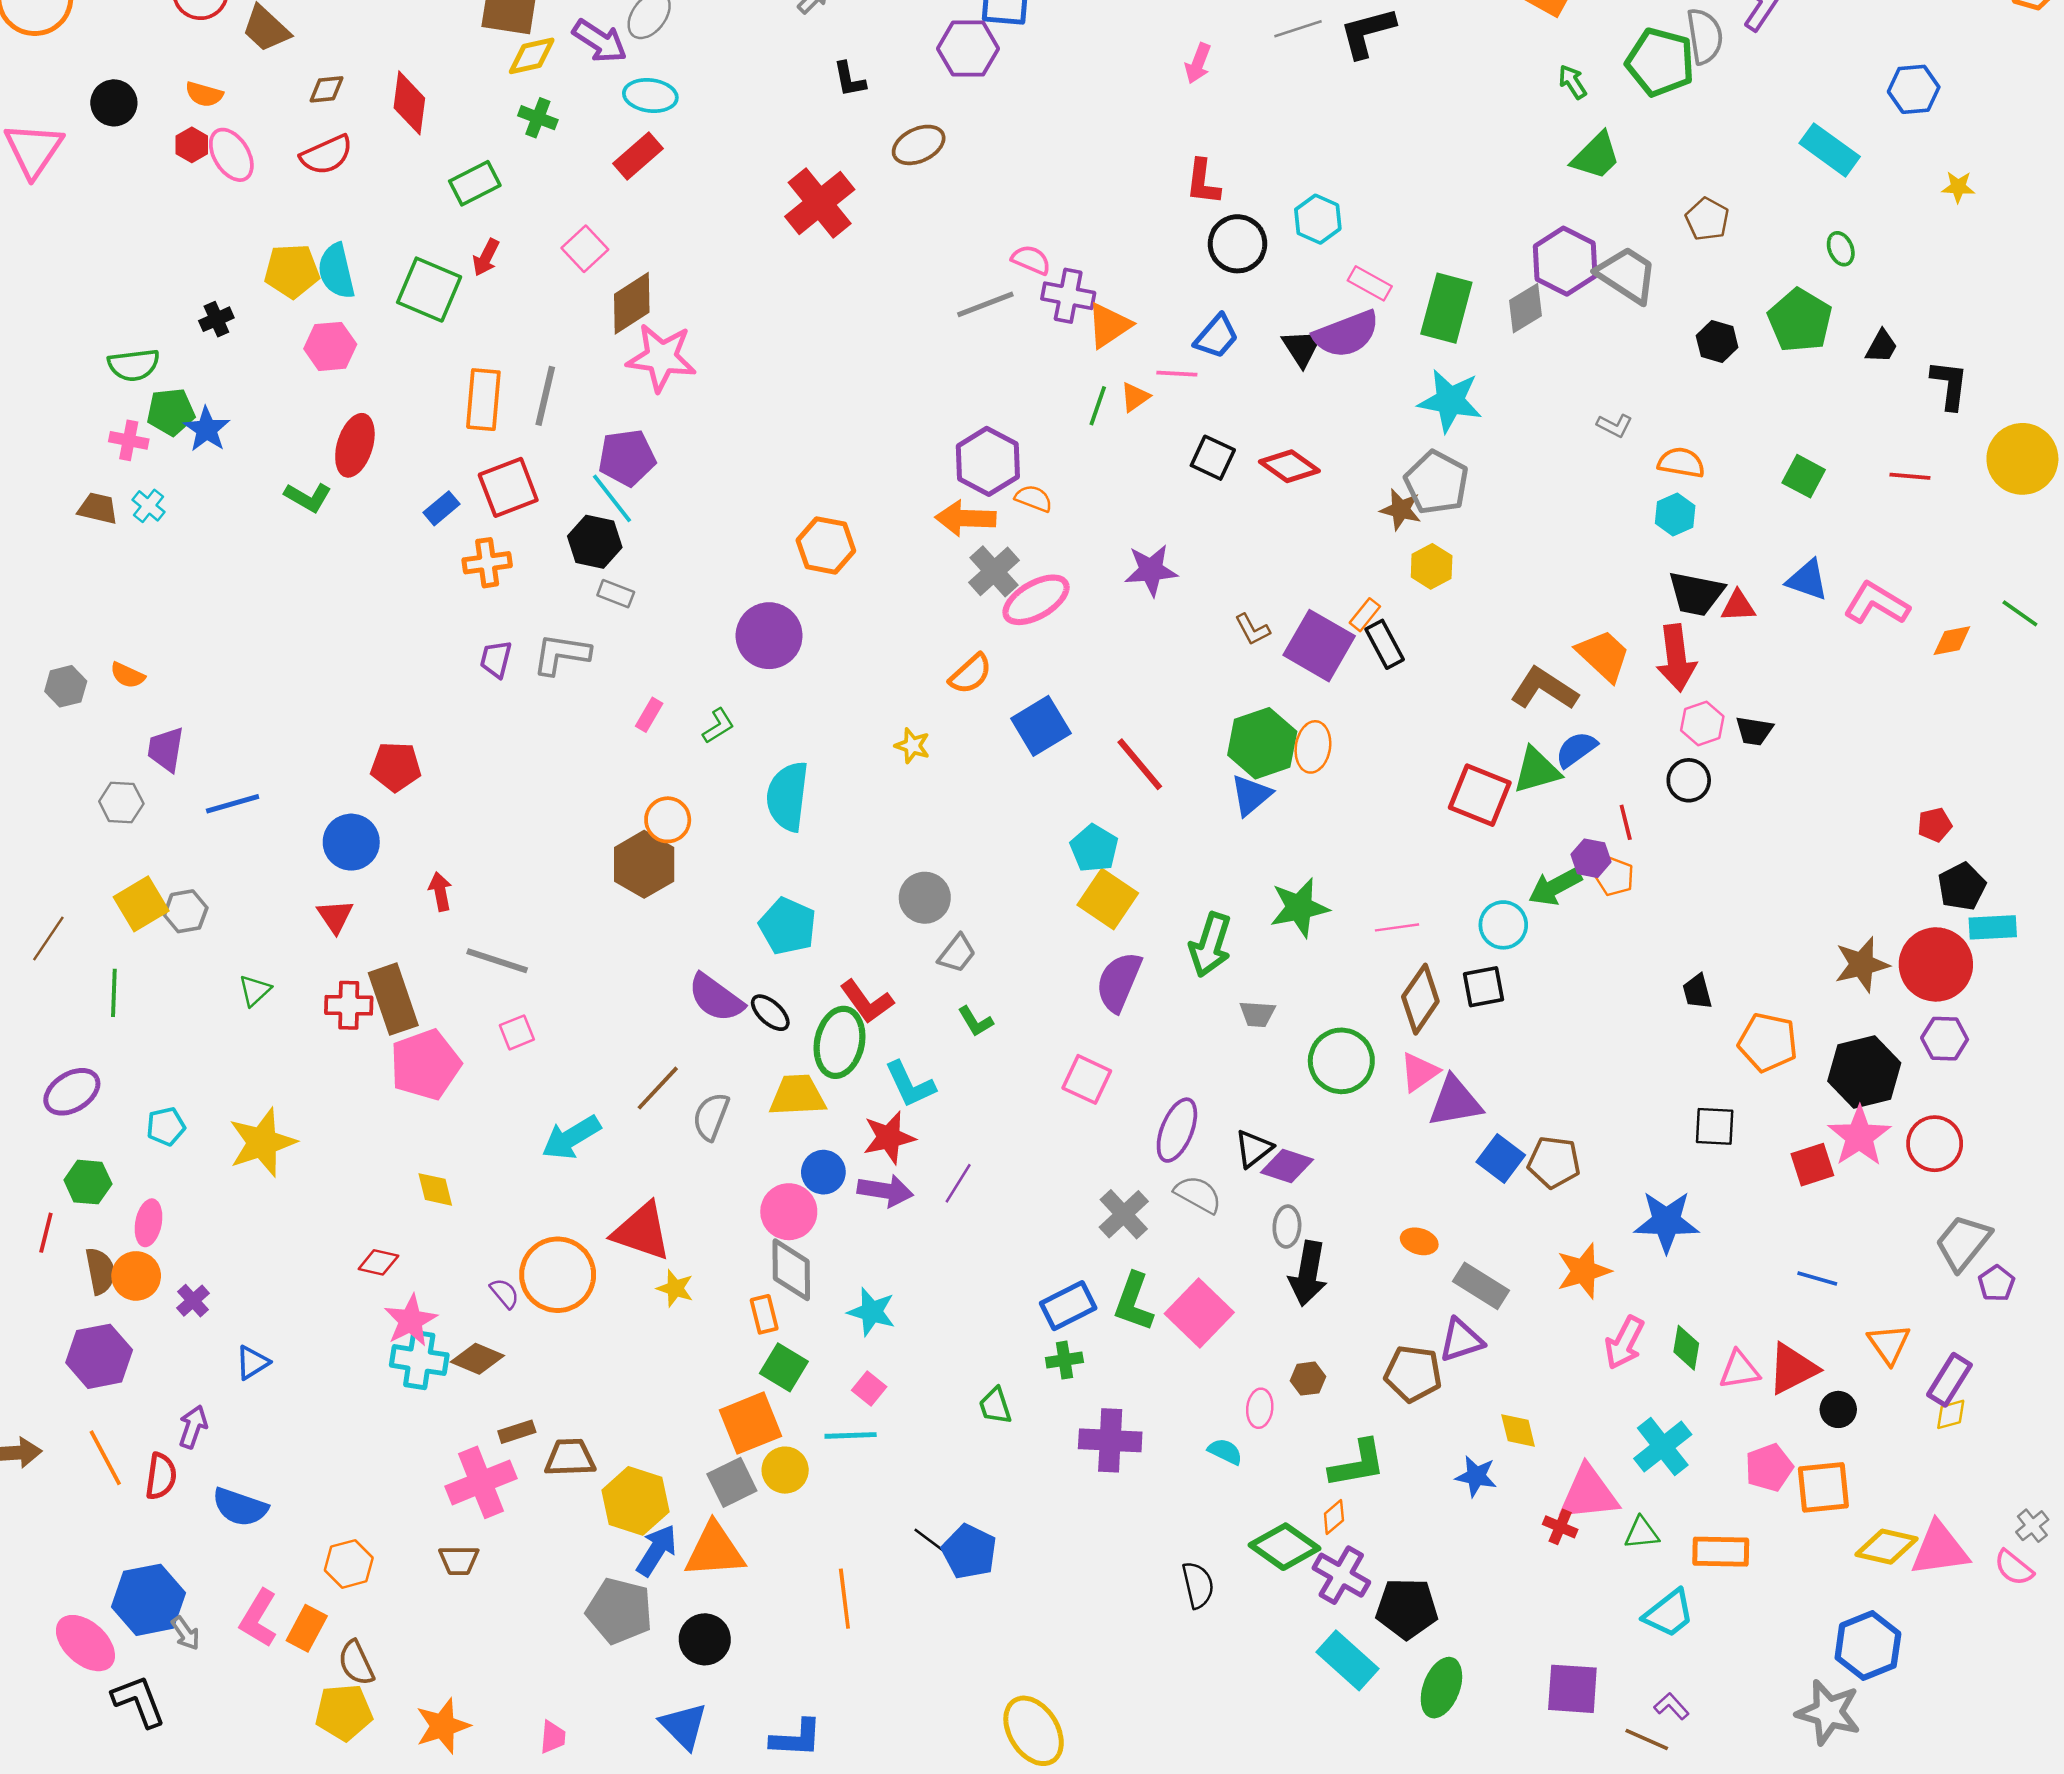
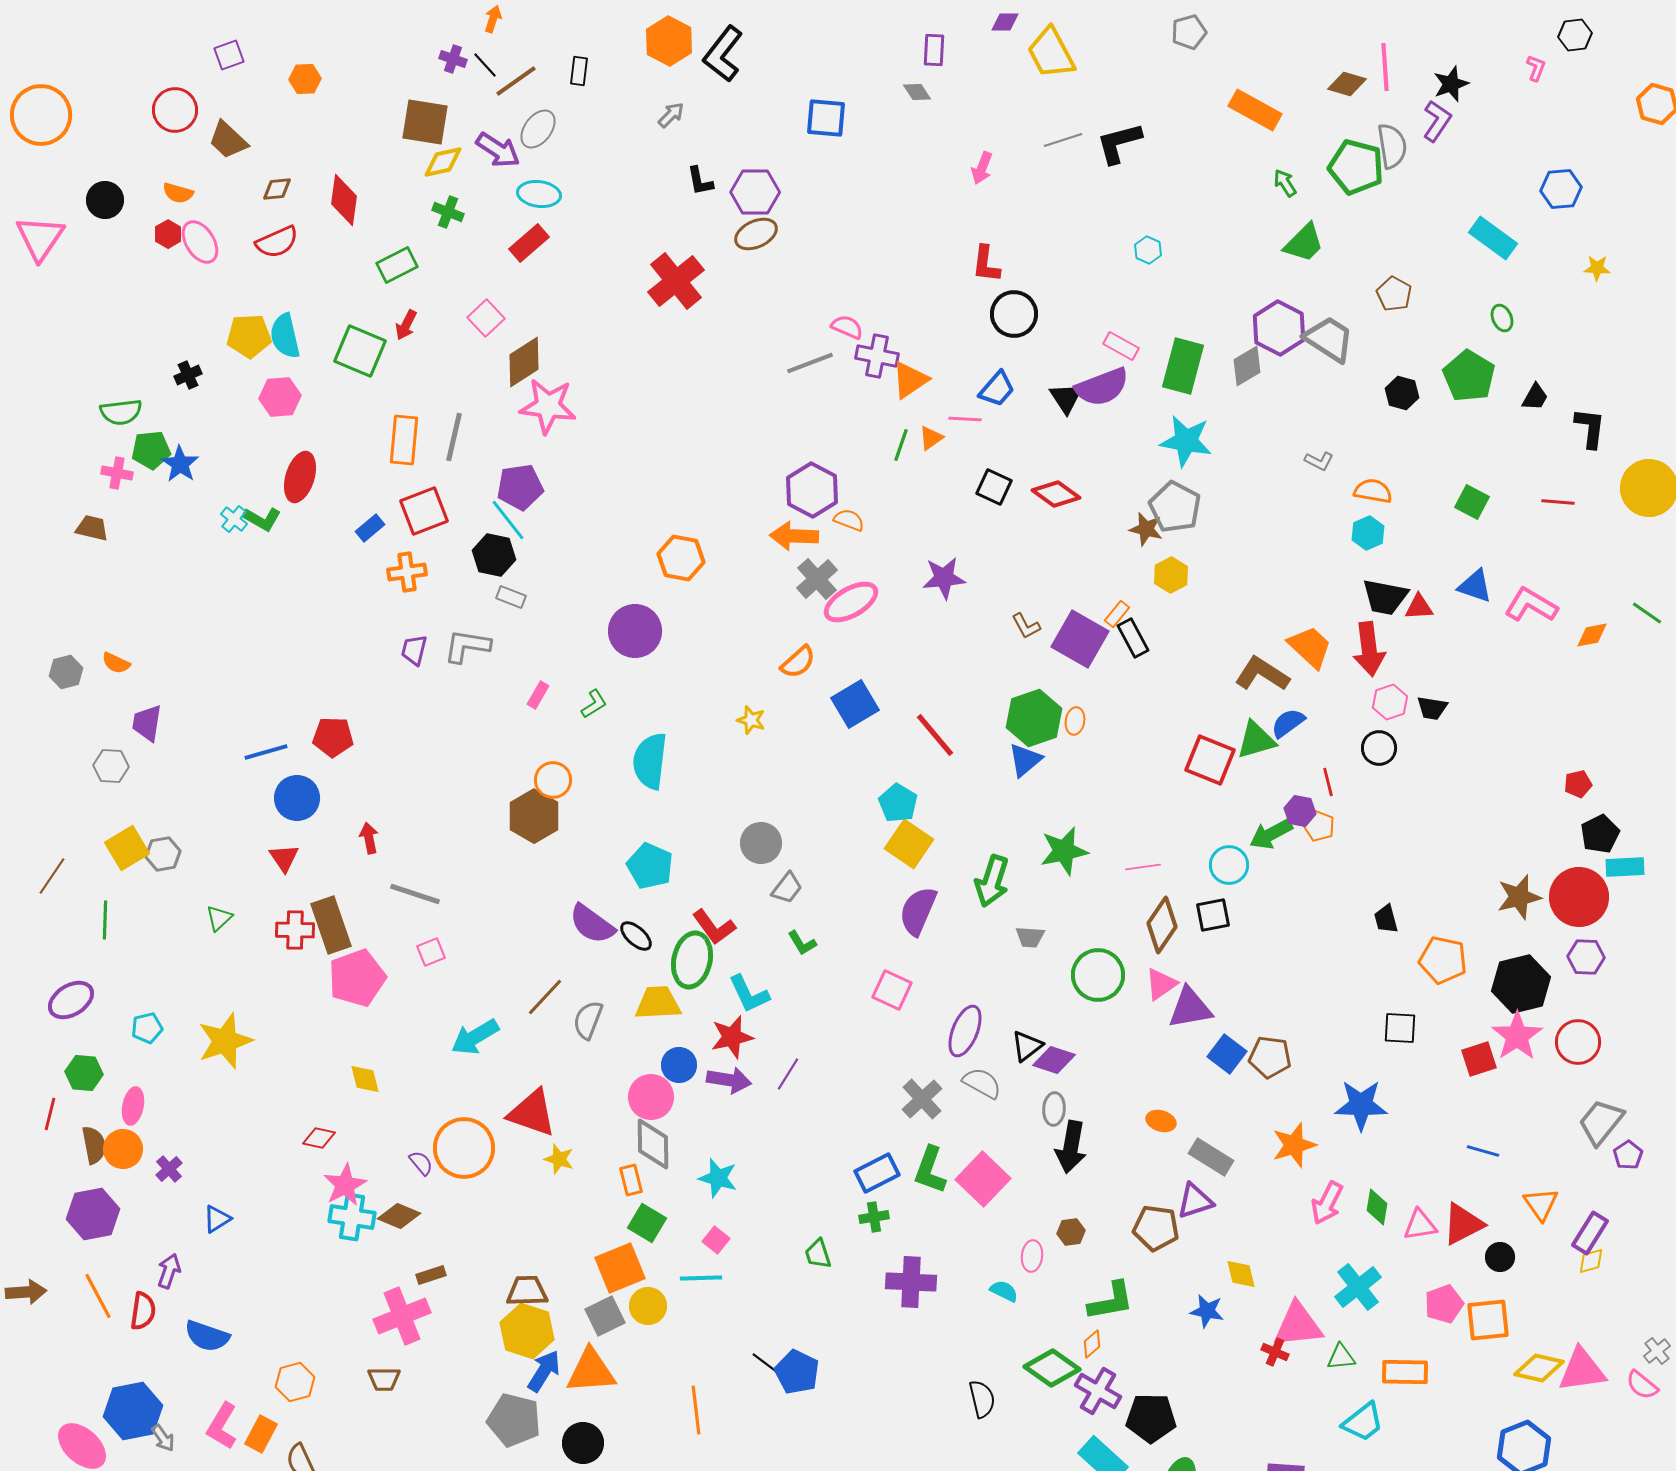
purple hexagon: (968, 49) -> (755, 192), moved
cyan hexagon: (1318, 219) -> (1148, 250), moved, size x0.7
cyan cross: (148, 506) -> (234, 519), moved
orange ellipse: (1313, 747) -> (1075, 721), size x0.7
blue line: (233, 804) -> (266, 752), moved
brown trapezoid: (570, 1458) -> (527, 1291), moved

